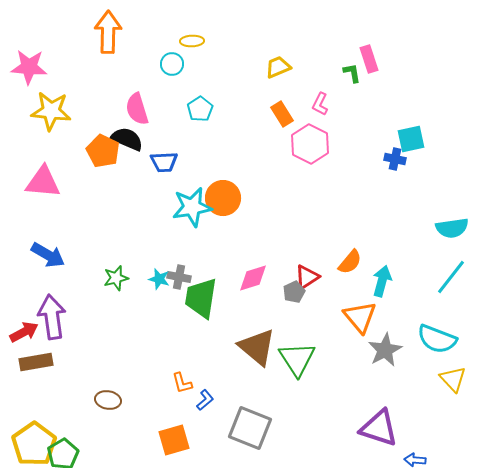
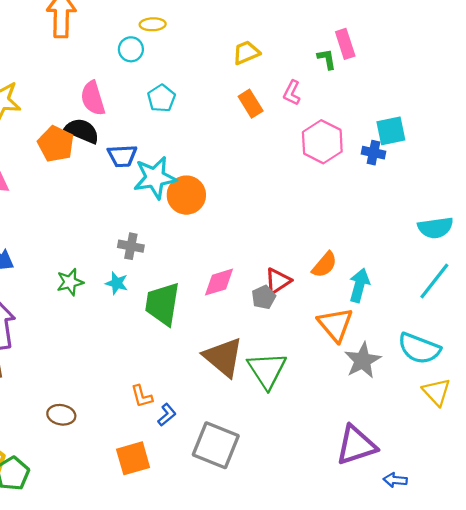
pink hexagon: (310, 144) -> (322, 142), moved
cyan star: (192, 207) -> (155, 178), moved
gray cross: (179, 277) -> (131, 246), moved
purple triangle: (379, 428) -> (356, 445), turned -36

